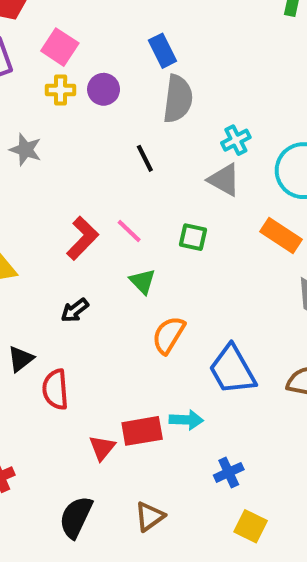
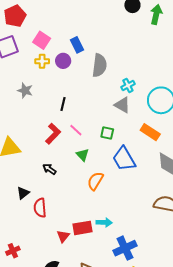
blue rectangle: (162, 51) -> (77, 45), moved
black line: (145, 158) -> (63, 104), moved, turned 40
black arrow: (75, 310) -> (49, 169), turned 72
blue trapezoid: (232, 370) -> (124, 159), moved
blue cross: (229, 472) -> (125, 248), size x1.6

